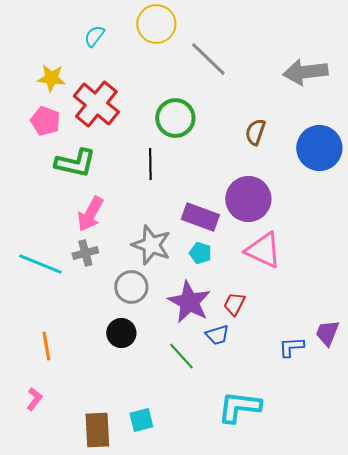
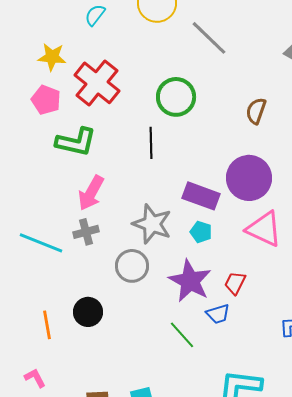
black circle: (121, 333) -> (88, 312), moved
pink L-shape: (34, 399) -> (35, 378), turned -65

